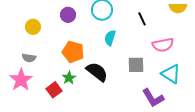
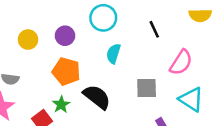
purple circle: (68, 15) -> (65, 36), moved
yellow circle: (33, 27) -> (28, 40), moved
pink semicircle: (163, 45) -> (181, 62), turned -45

